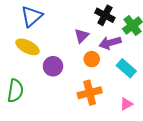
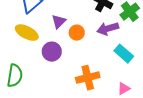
purple triangle: (82, 36) -> (59, 22), moved
orange circle: (92, 59) -> (77, 33), moved

